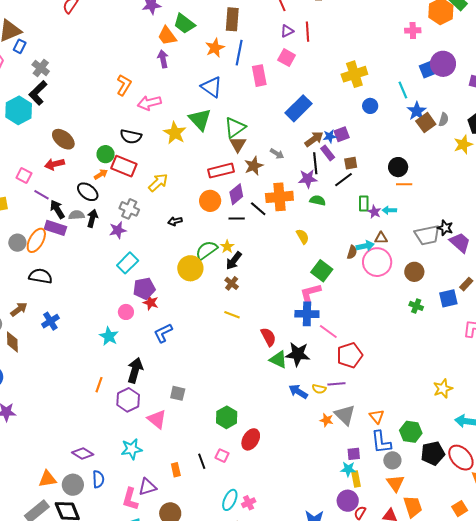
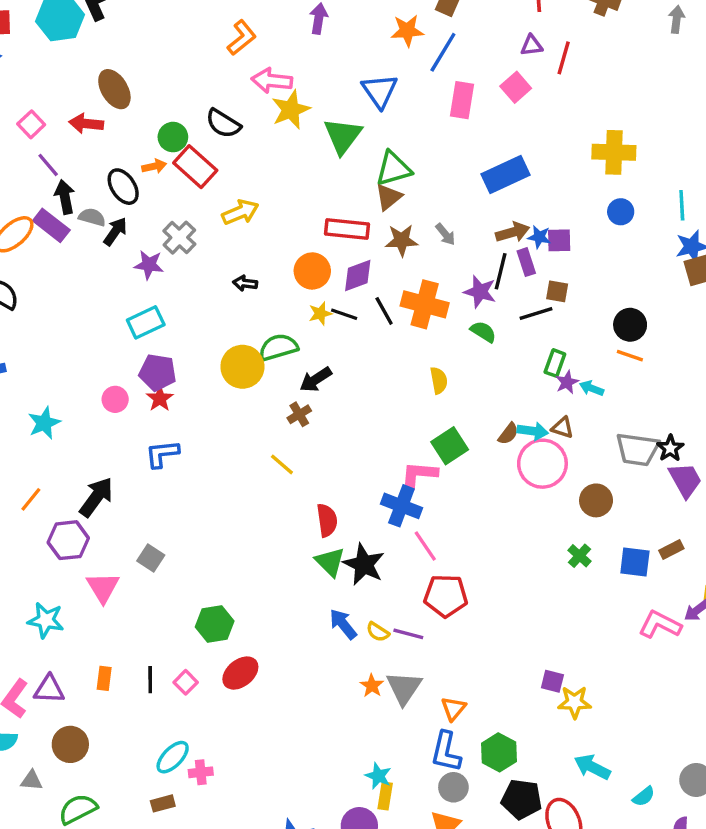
yellow star: (175, 133) -> (291, 110), moved
yellow star: (227, 247) -> (320, 314), moved
cyan star: (109, 336) -> (44, 423), moved
purple square: (354, 454) -> (552, 681), moved

